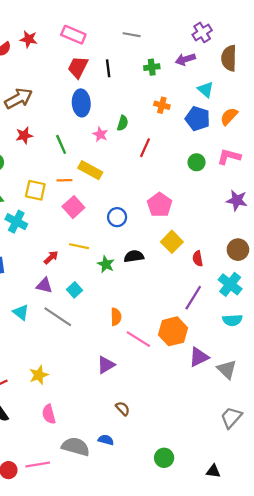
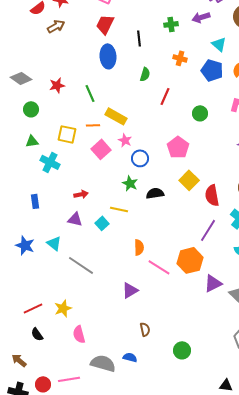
black line: (108, 68) -> (139, 38), moved
brown arrow: (19, 98) -> (56, 26), moved, size x0.7
pink star: (100, 134) -> (125, 140), moved
green circle: (197, 162) -> (200, 113), moved
yellow line: (79, 246) -> (119, 209), moved
red arrow: (51, 257) -> (81, 194), turned 32
red semicircle: (198, 259) -> (212, 195), size x1.5
green star: (106, 264) -> (130, 183), moved
gray line: (58, 317) -> (81, 265), moved
yellow star: (39, 375) -> (63, 308), moved
brown semicircle: (123, 409) -> (145, 329), turned 32
green circle: (164, 458) -> (182, 350), moved

